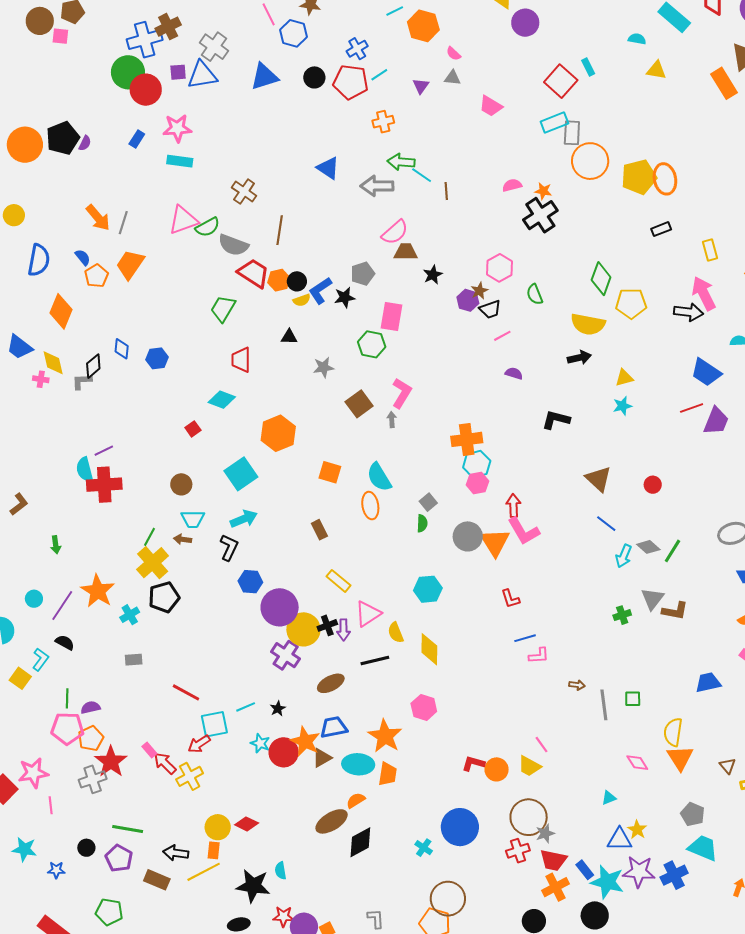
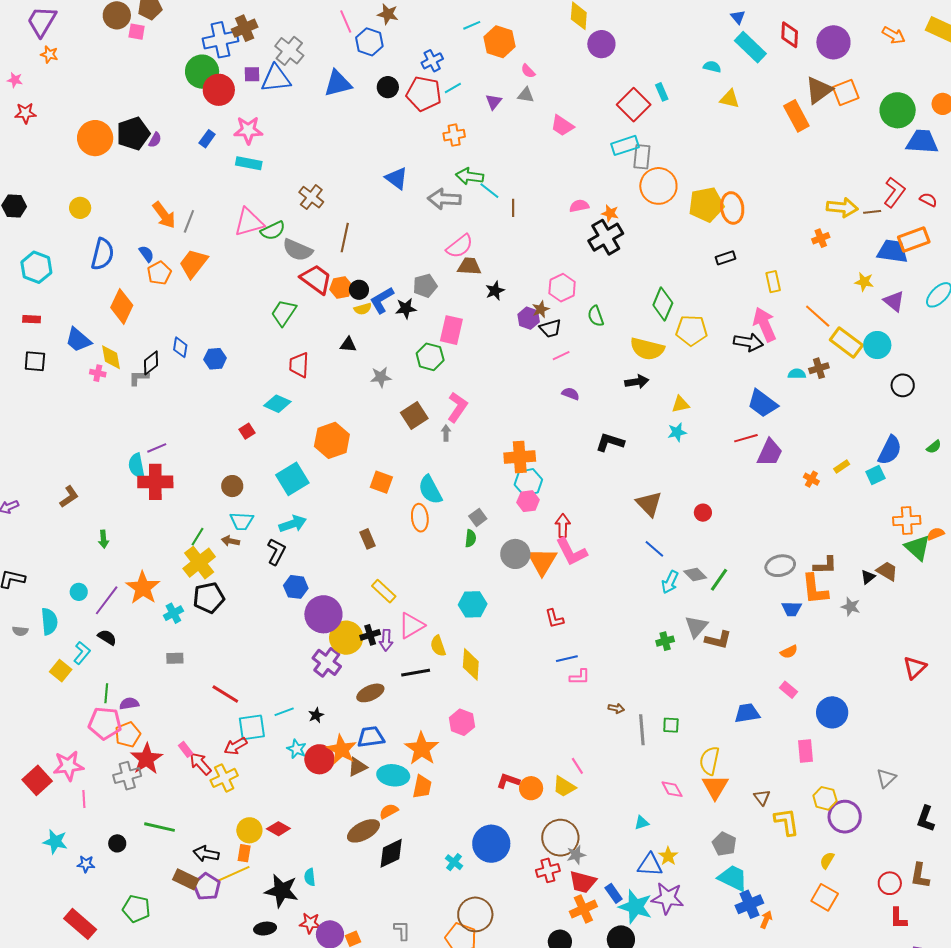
purple pentagon: (119, 858) -> (207, 887), moved
blue cross: (674, 875) -> (749, 904), moved

